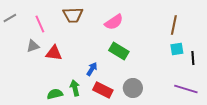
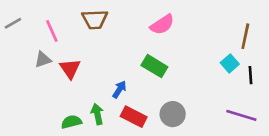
pink semicircle: (114, 22) -> (162, 25), moved
brown line: (174, 25) -> (245, 36), moved
cyan square: (177, 49) -> (230, 63), turned -32
red triangle: (54, 53) -> (70, 69), turned 48

